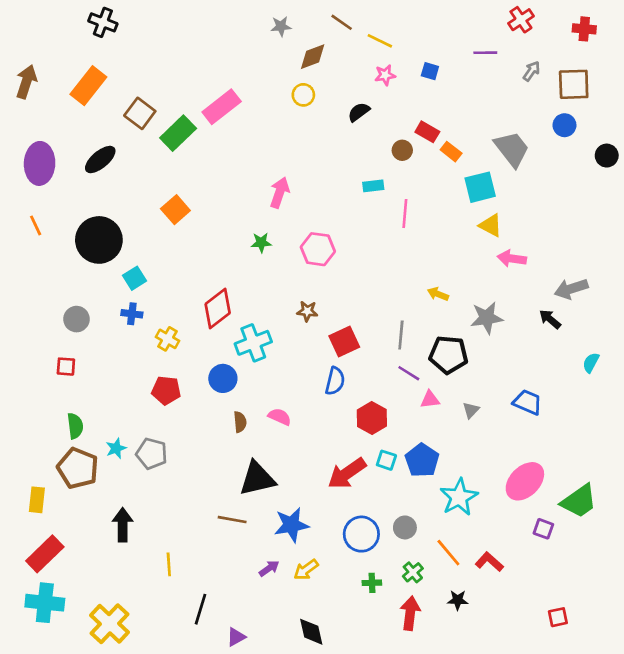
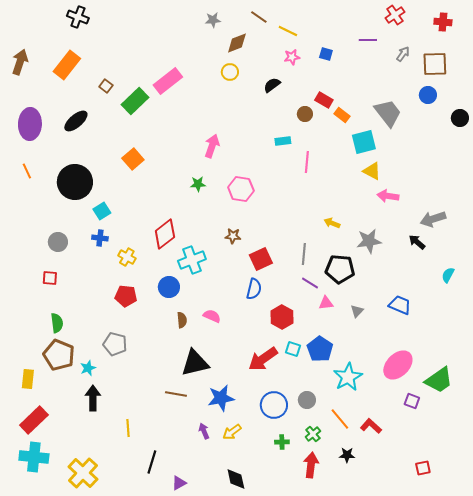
brown square: (140, 113) -> (106, 86), size x0.6
cyan star: (116, 448) -> (88, 368), moved
purple arrow: (269, 568) -> (204, 431), turned -77

